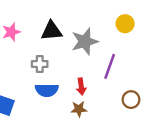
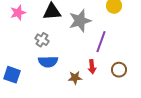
gray cross: (40, 64) -> (42, 40), turned 32
red arrow: (81, 87) -> (92, 67), moved

